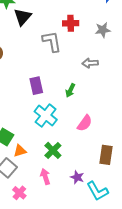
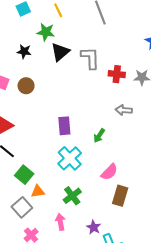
red cross: (71, 23) -> (117, 74), moved
gray L-shape: (52, 41) -> (90, 58), moved
brown rectangle: (106, 155) -> (120, 196), moved

